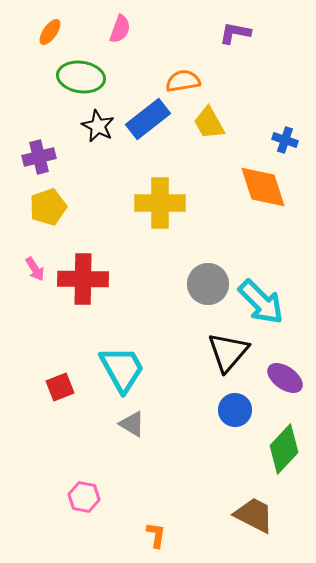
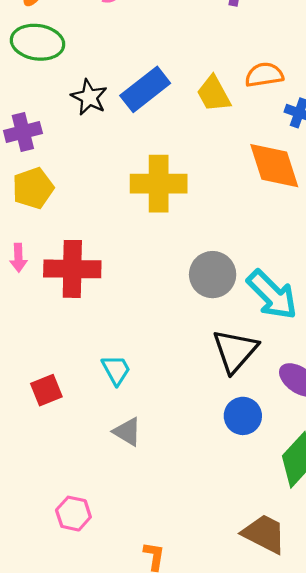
green ellipse: (81, 77) -> (37, 42), moved
orange semicircle: (183, 81) -> (264, 75), moved
pink arrow: (35, 269) -> (18, 258), turned 30
cyan trapezoid: (122, 369) -> (116, 370), size x0.6

